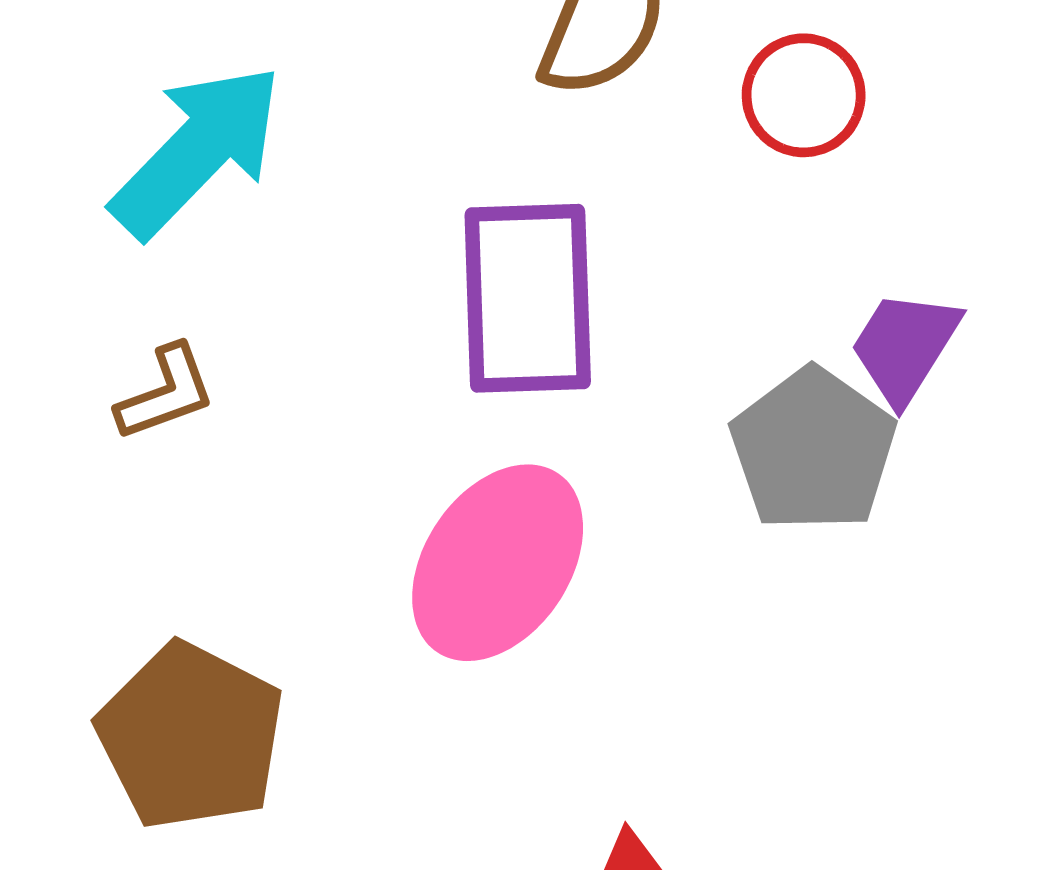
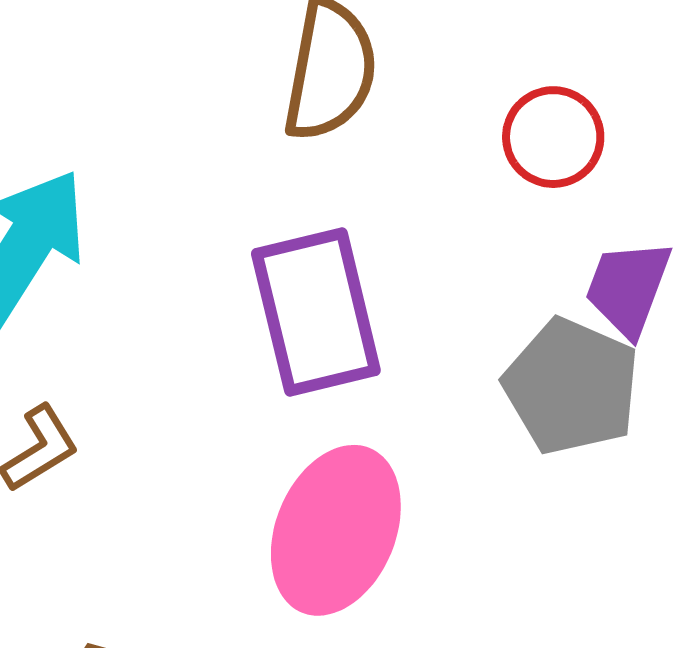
red circle: (804, 95) -> (553, 137), moved

